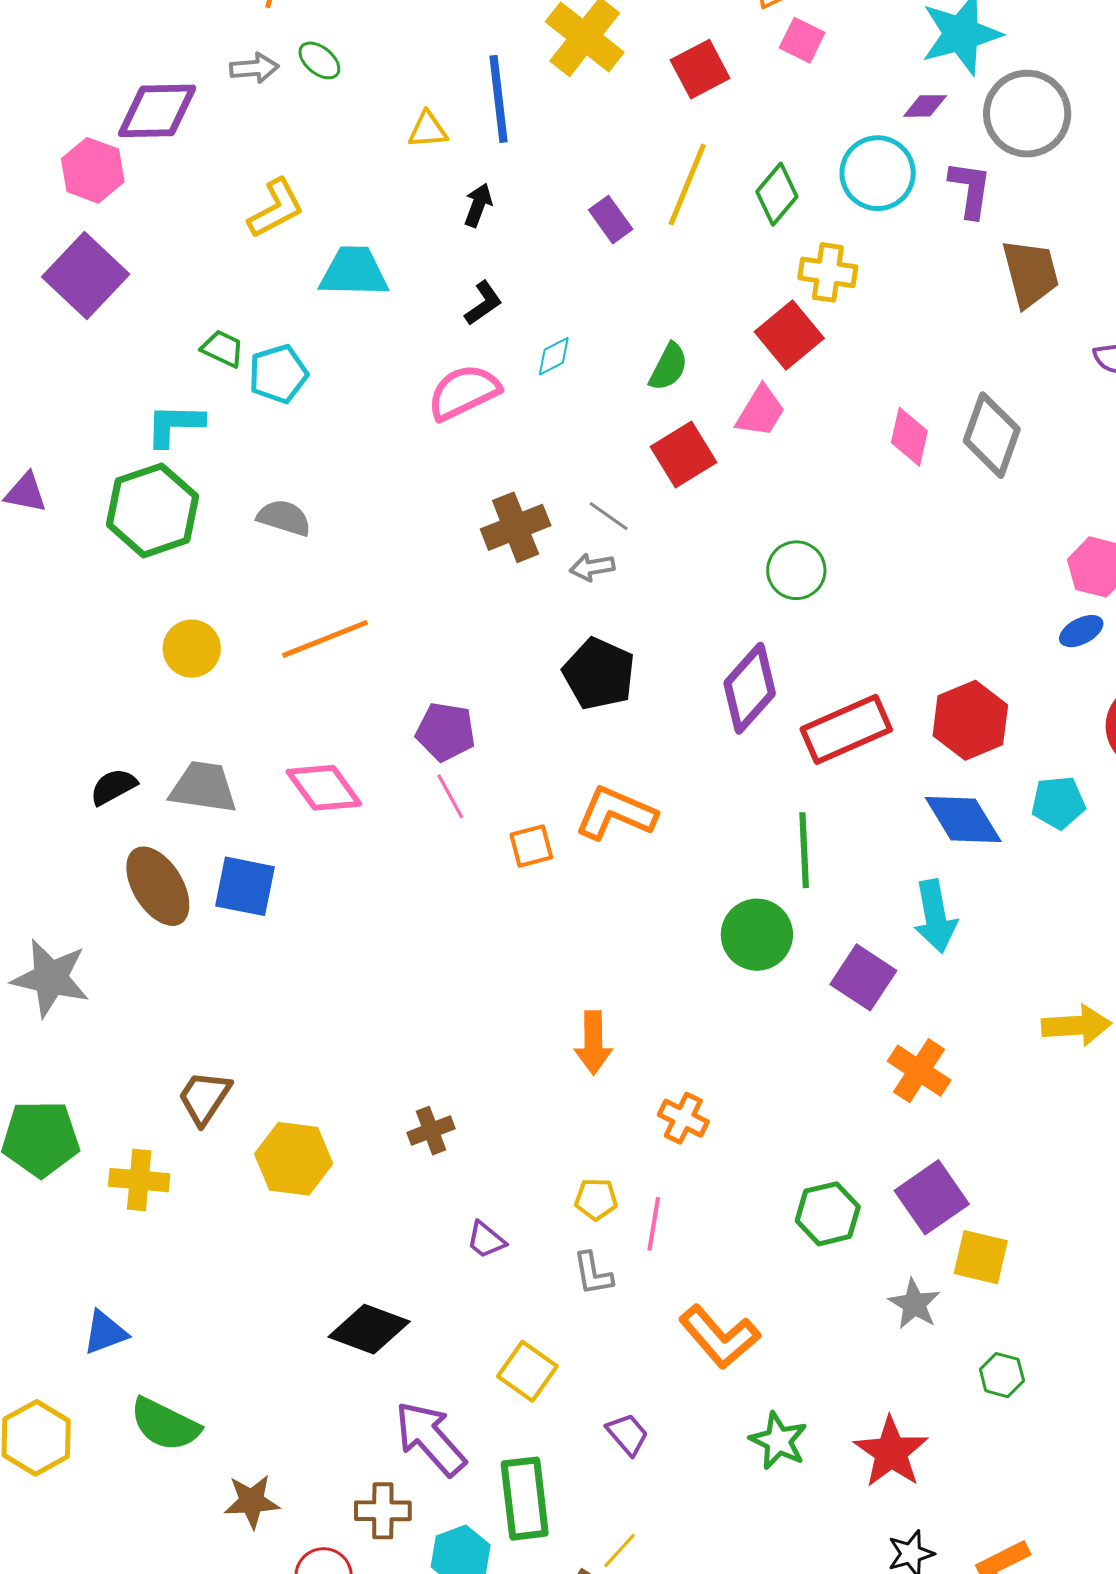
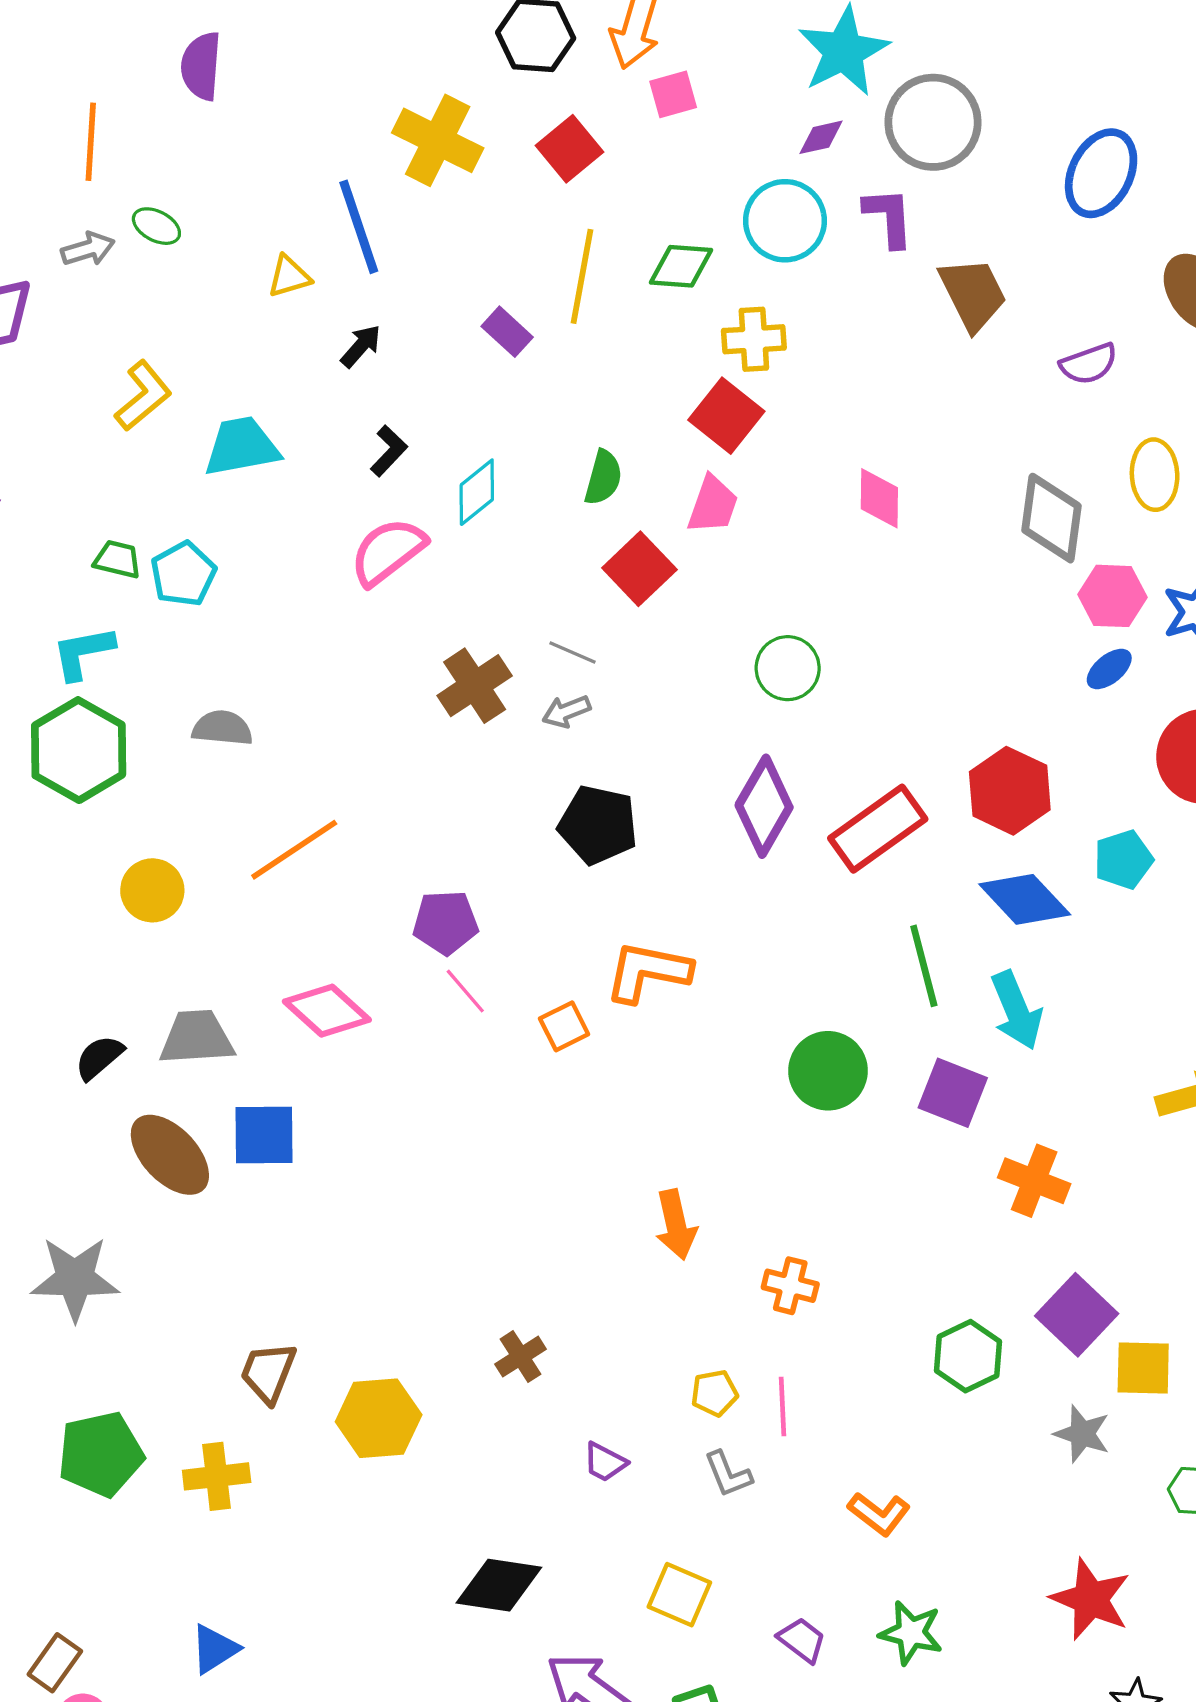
pink square: (802, 40) -> (673, 94), turned -30
green diamond: (777, 194) -> (681, 266), turned 66
black arrow: (478, 205) -> (361, 346), turned 33
cyan diamond: (554, 356) -> (477, 492), size x1.4
gray diamond: (992, 435) -> (1052, 518), moved
green line: (804, 850) -> (924, 966), moved
orange L-shape: (719, 1337) -> (879, 1514), size x0.7
green star: (778, 1441) -> (911, 1633), moved

